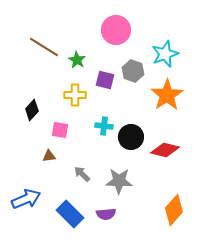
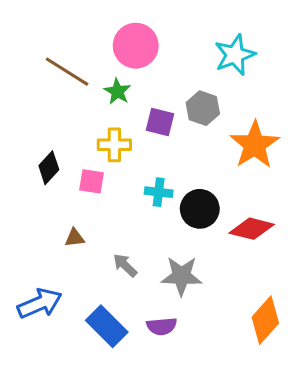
pink circle: (116, 30) -> (136, 46), moved
cyan star: (165, 54) -> (235, 55), moved
pink square: (60, 130) -> (91, 181), moved

